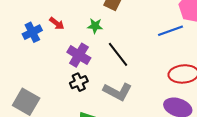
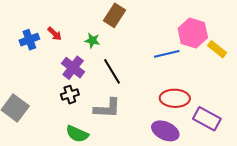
gray L-shape: (118, 92) -> (107, 108), turned -32

